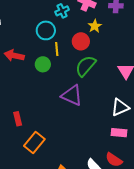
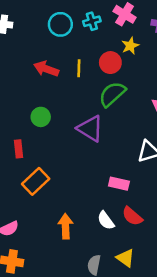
cyan circle: (46, 30) -> (60, 24), moved
red arrow: (14, 56) -> (46, 69), moved
green circle: (43, 64) -> (41, 117), moved
pink rectangle: (119, 133) -> (119, 184), moved

